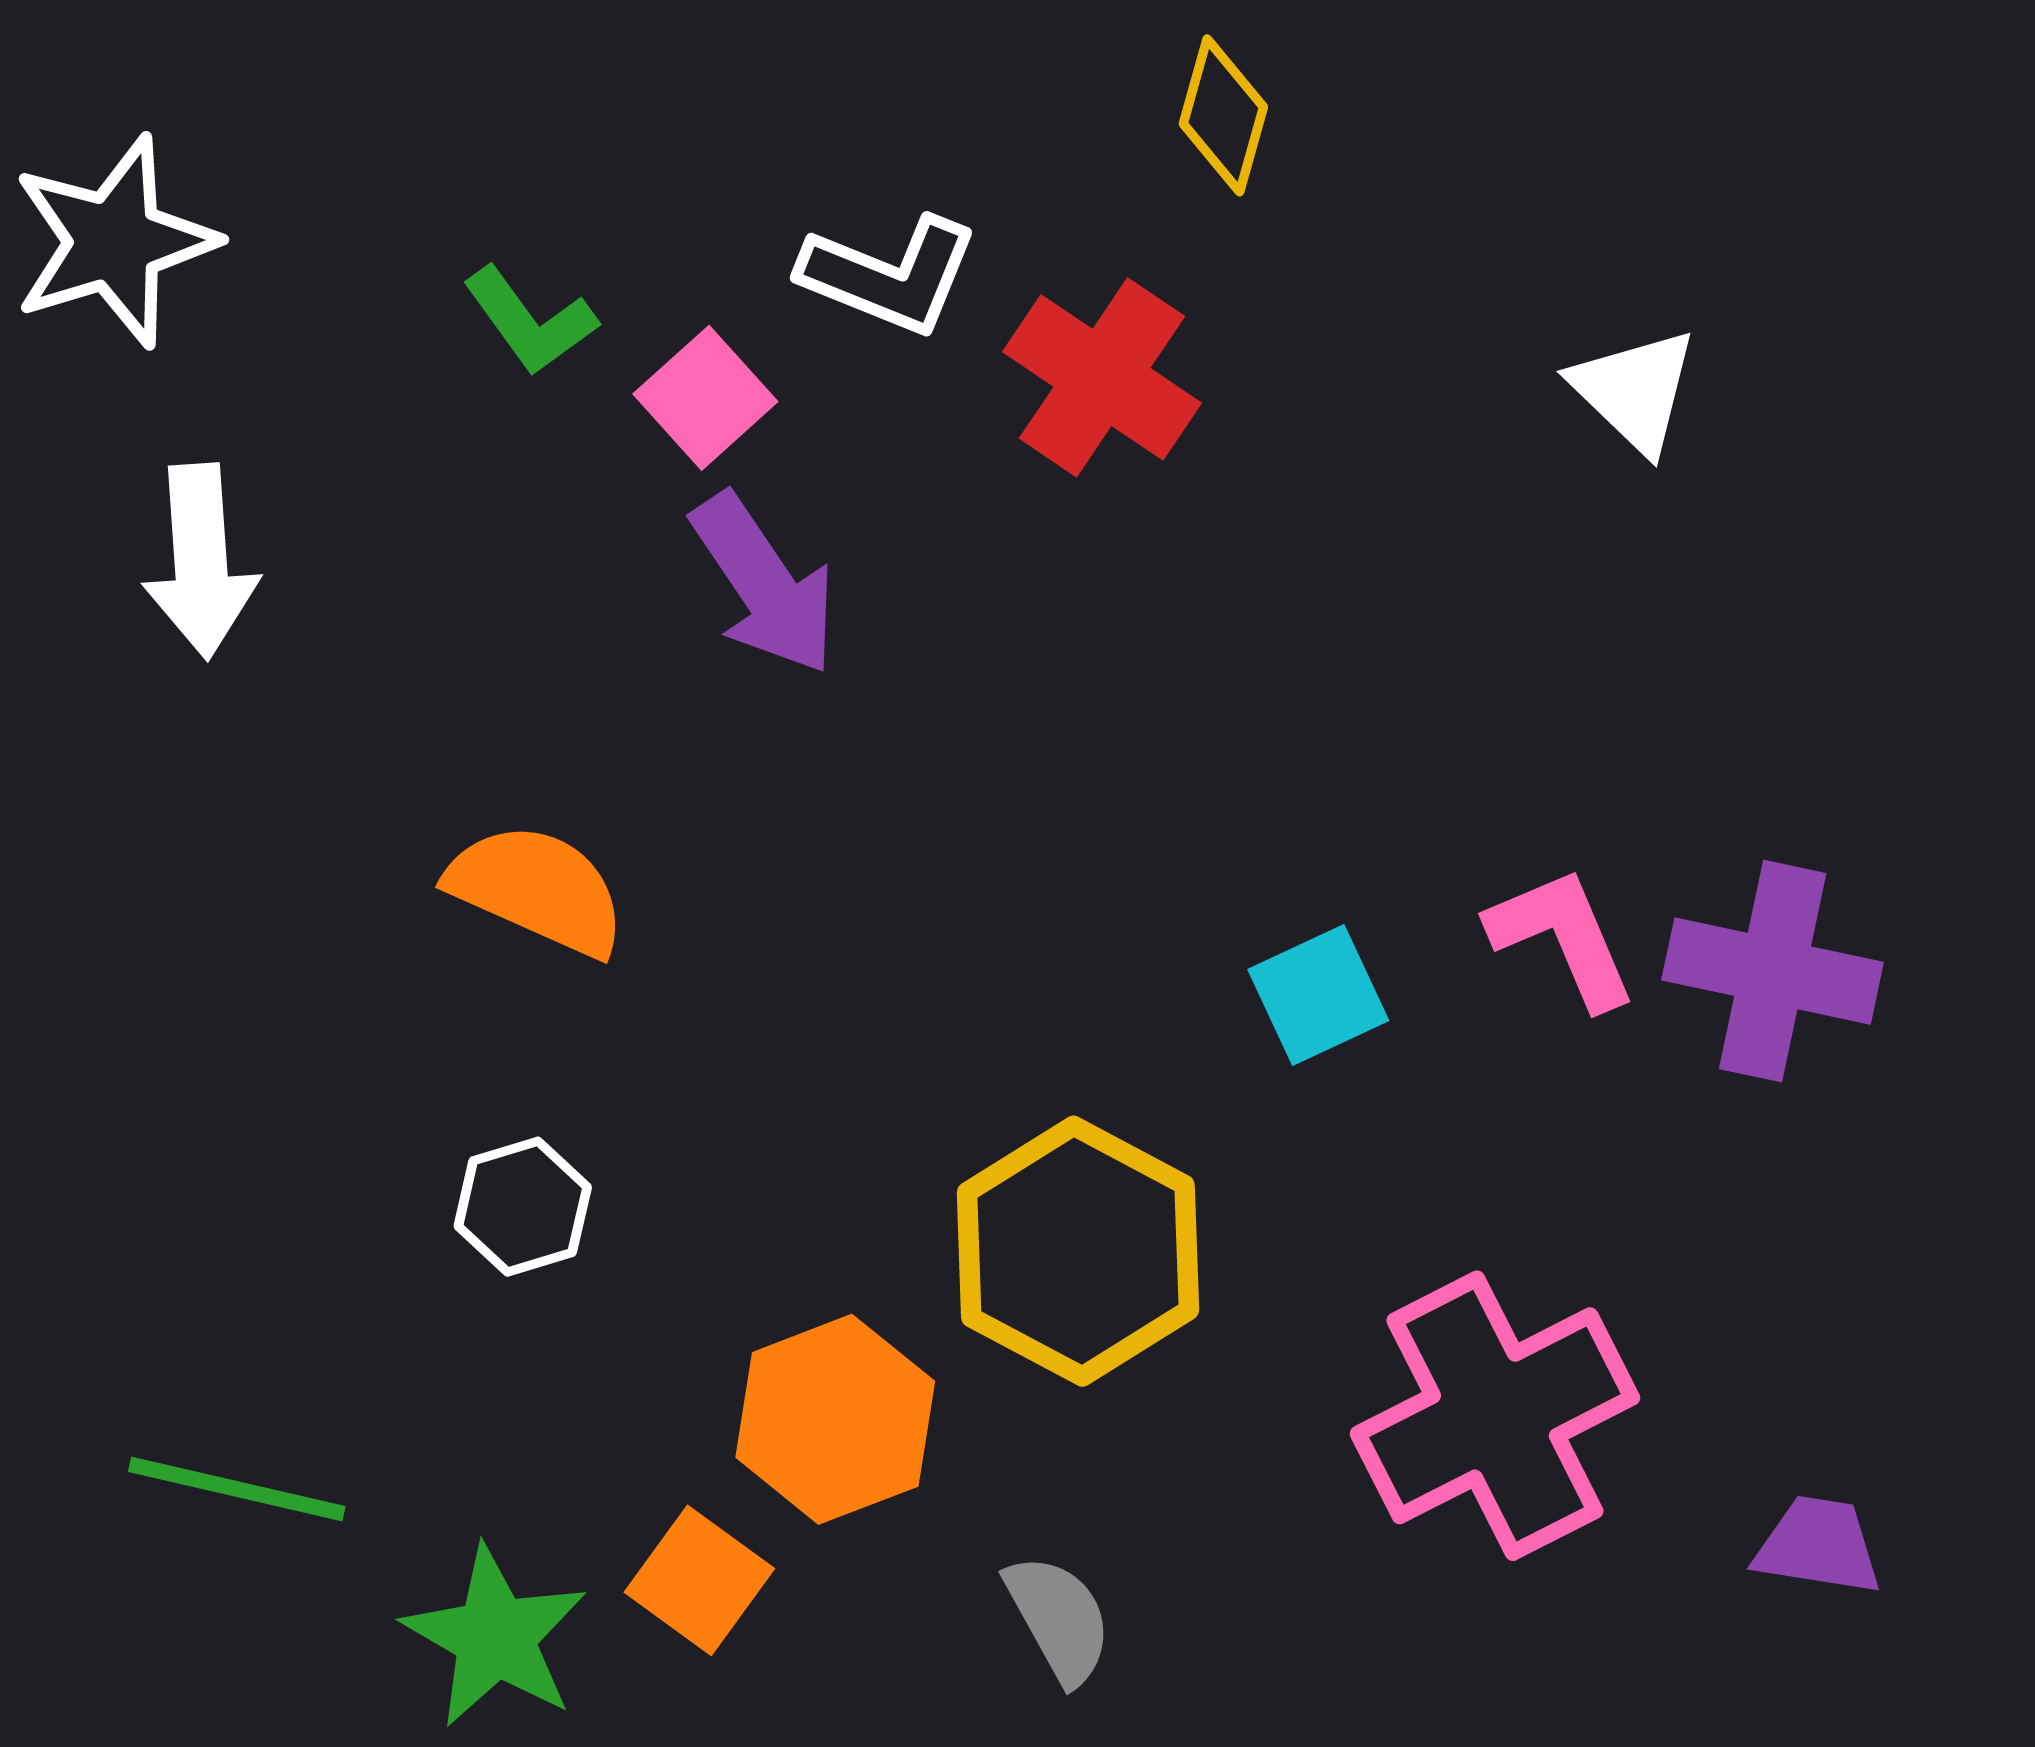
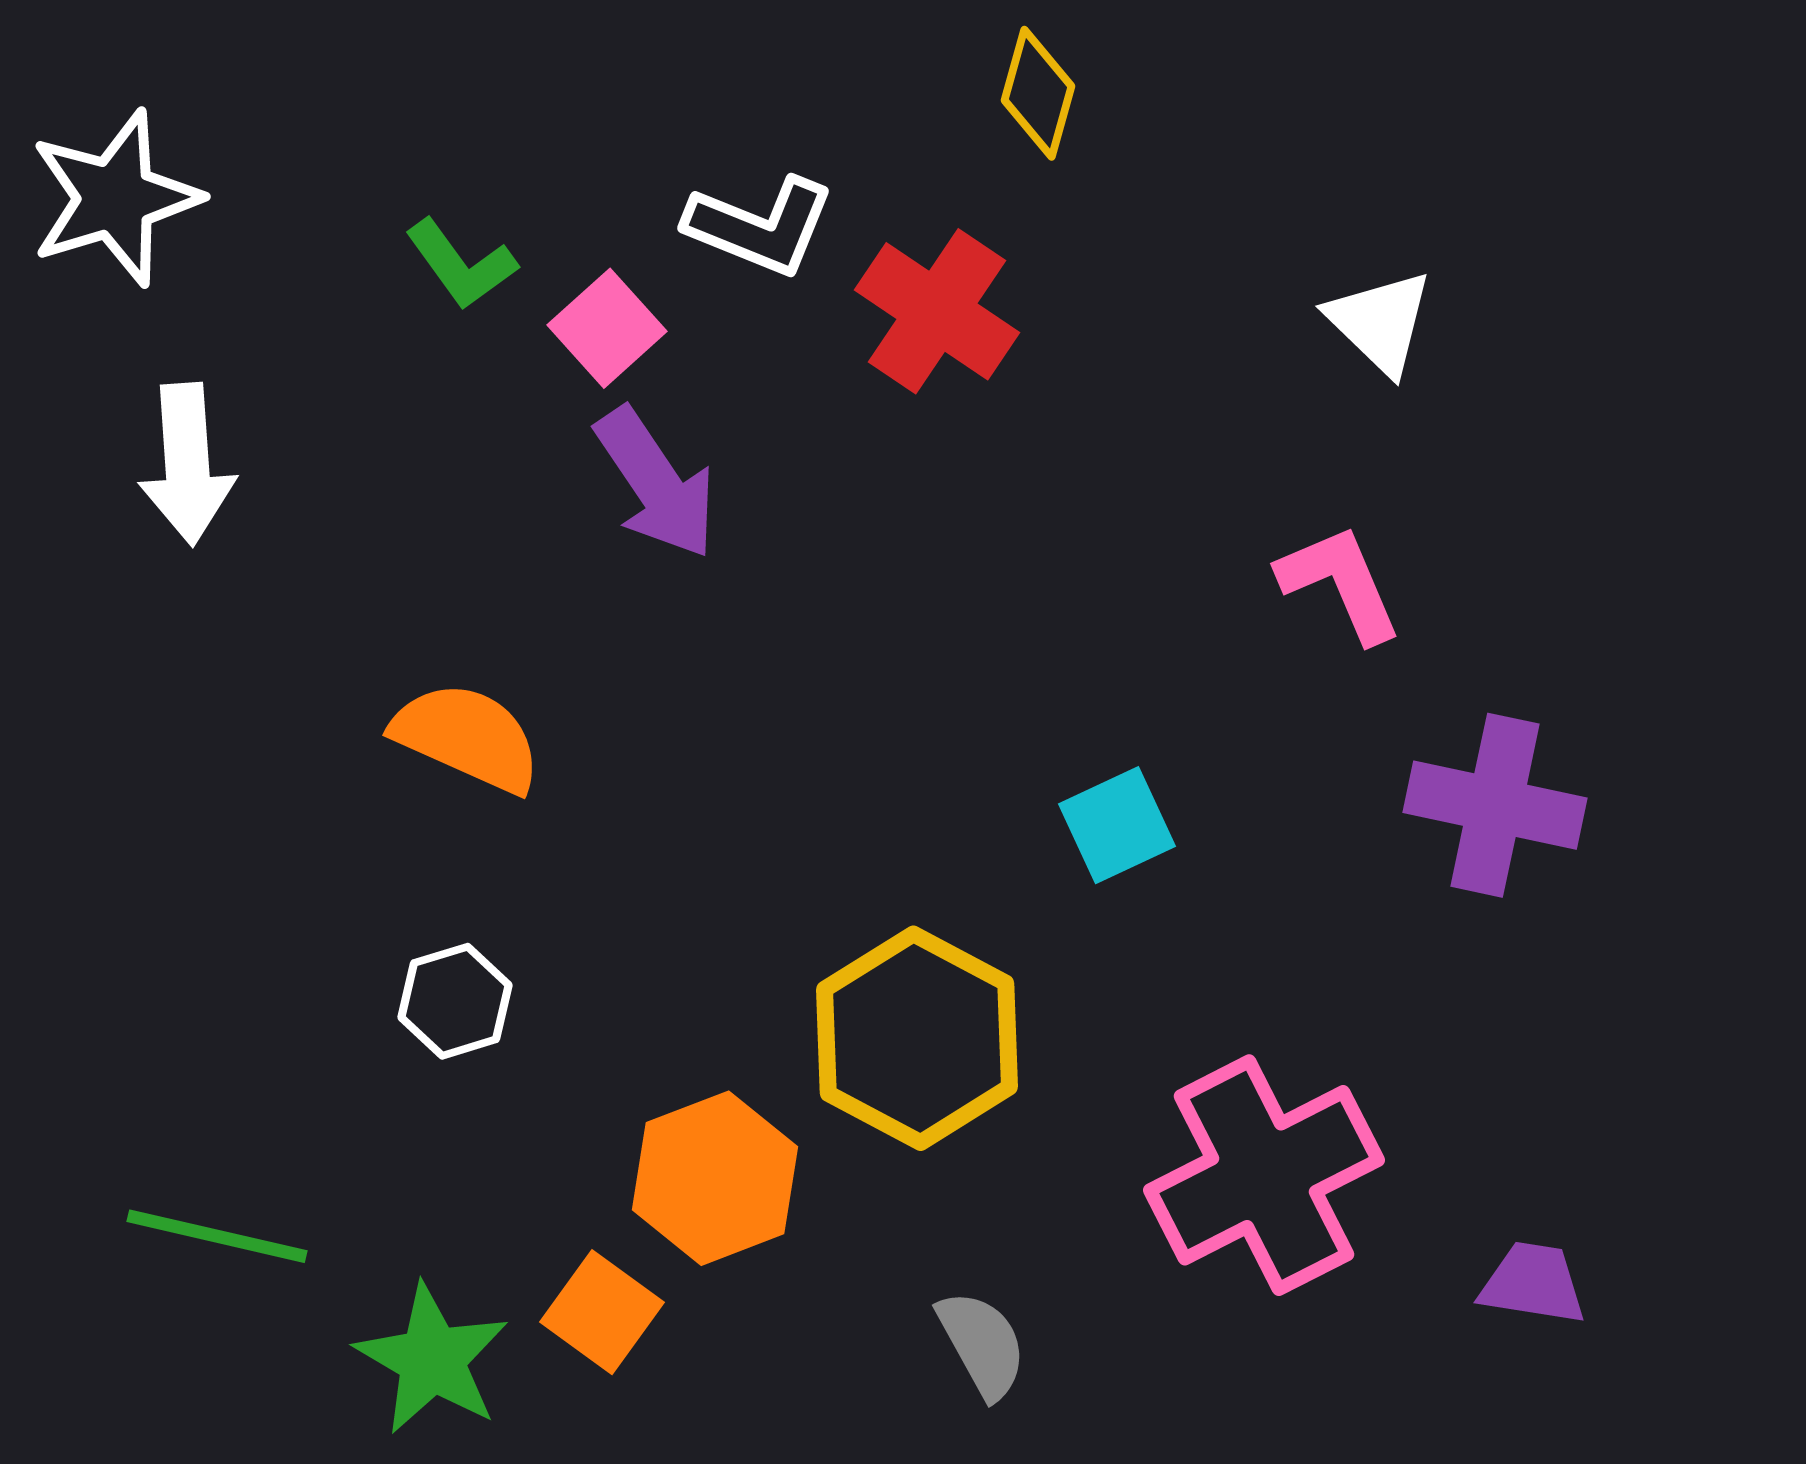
pink L-shape: (1562, 937) -> (1340, 583), moved
gray semicircle: (1059, 1619) -> (982, 1344), moved

